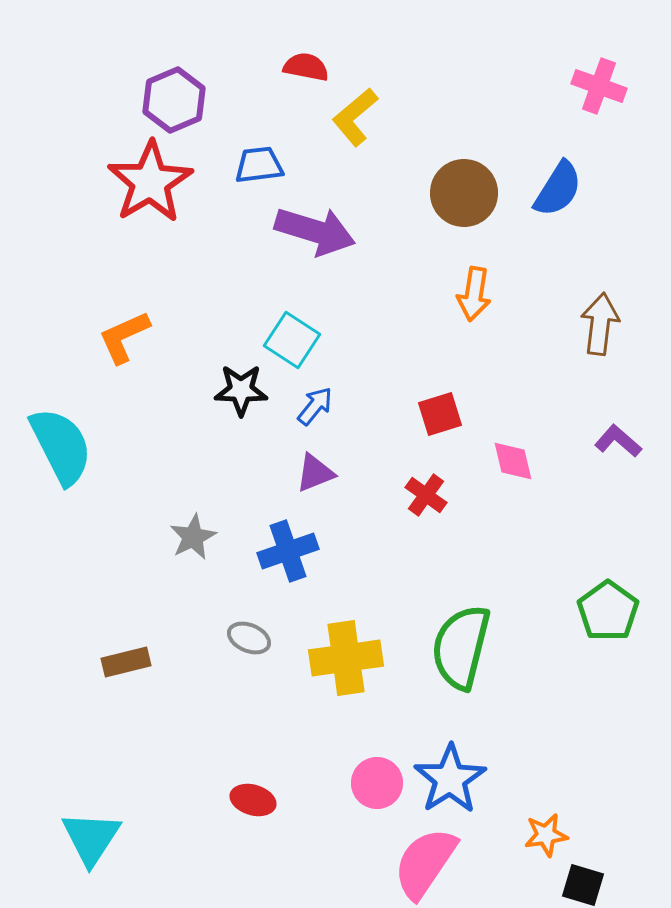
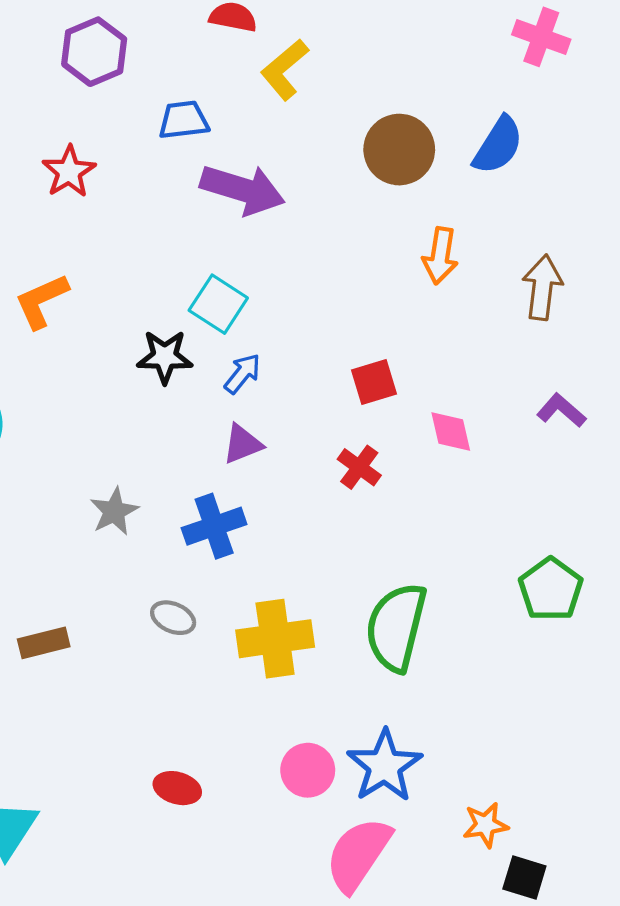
red star: (150, 182) -> (69, 172), moved, size x0.6
orange arrow: (474, 294) -> (440, 256), moved

